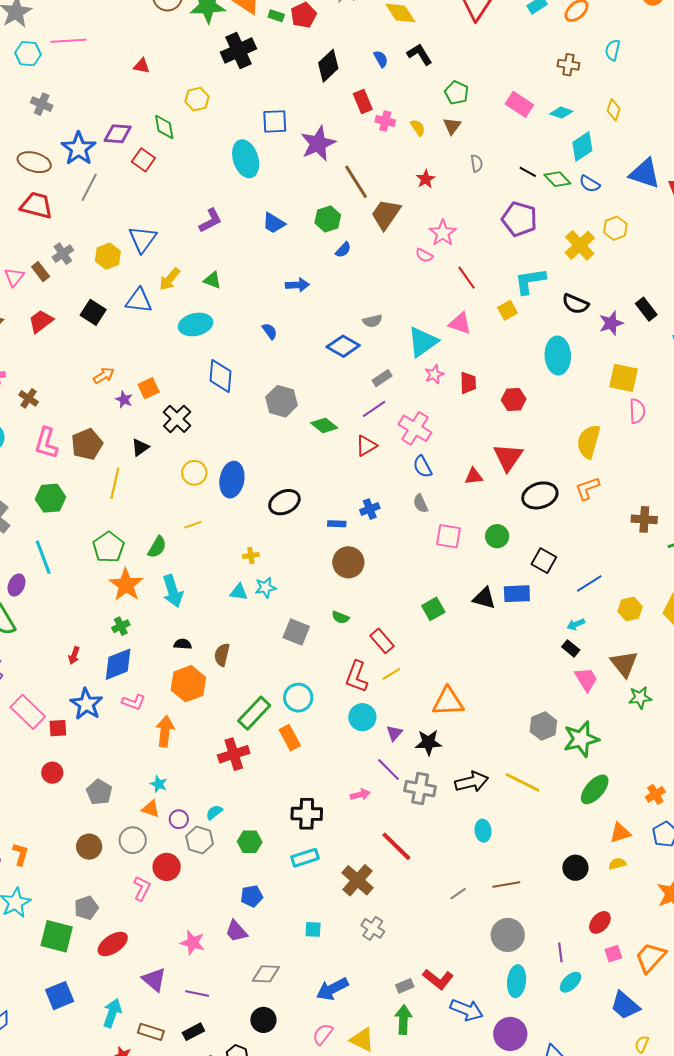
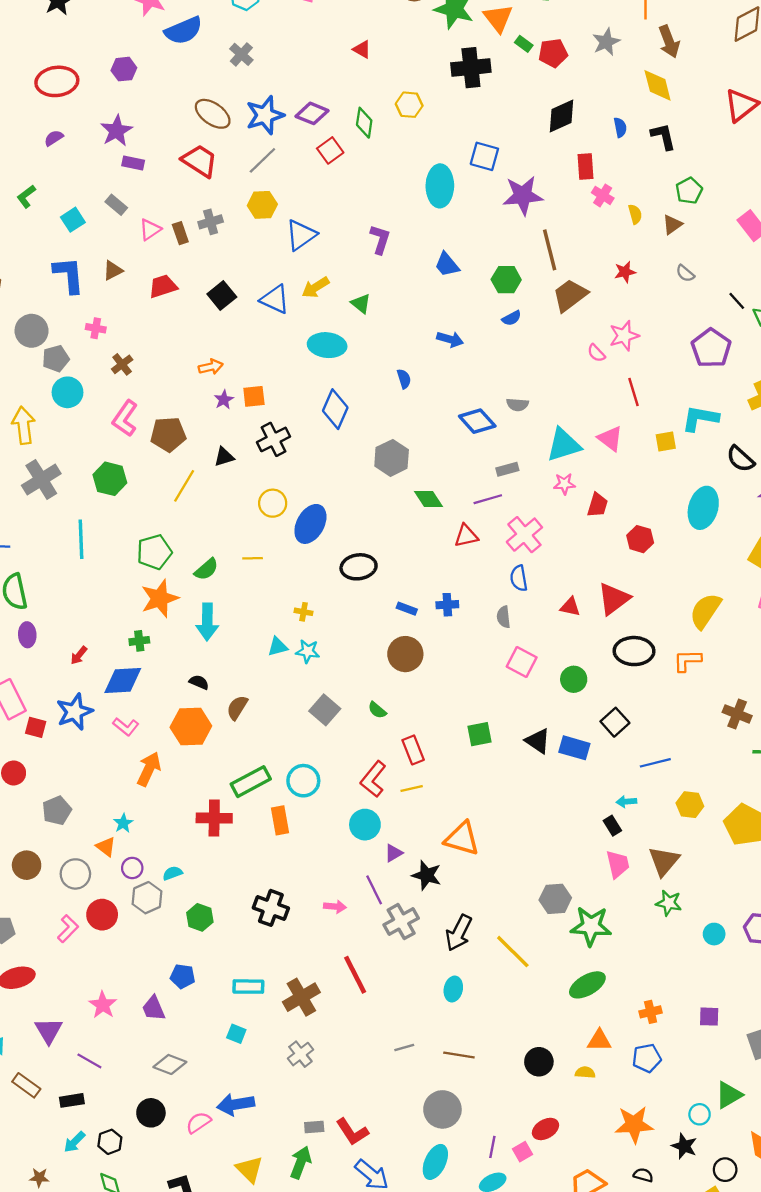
gray semicircle: (477, 163) -> (685, 273), turned 120
purple L-shape: (210, 221) -> (380, 239), turned -64
yellow hexagon: (108, 256) -> (262, 205), moved
purple ellipse: (16, 585) -> (27, 635), moved, turned -45
cyan triangle: (239, 592) -> (278, 647), turned -42
black arrow: (472, 782) -> (459, 933), turned 112
gray cross: (420, 789) -> (401, 922), turned 32
cyan rectangle: (305, 858) -> (248, 987), moved
pink square: (613, 954) -> (523, 1152), moved, turned -30
pink semicircle: (323, 1034) -> (198, 1123), moved

